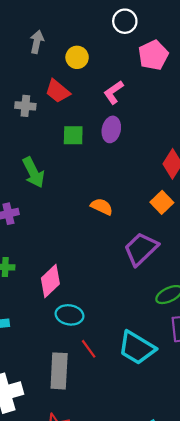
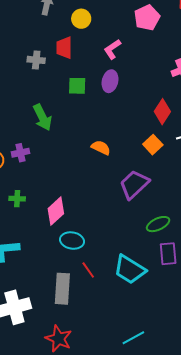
red trapezoid: (58, 91) -> (64, 48), turned 50

